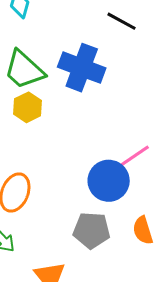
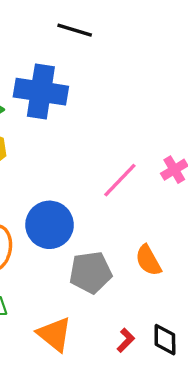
blue circle: (109, 181) -> (50, 225), moved

